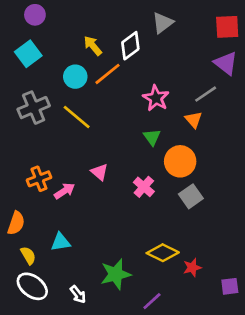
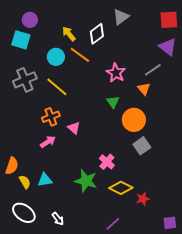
purple circle: (35, 15) -> (30, 20), moved
cyan square: (28, 54) -> (21, 40), turned -36
orange line: (108, 74) -> (80, 55), turned 75
orange cross: (39, 179) -> (51, 117), moved
pink cross: (144, 187) -> (107, 162), moved
yellow semicircle: (28, 255) -> (25, 182), moved
green star: (116, 274) -> (86, 181), moved, turned 30
purple square: (230, 286) -> (170, 223), moved

